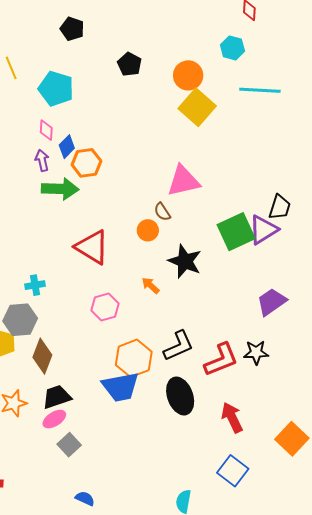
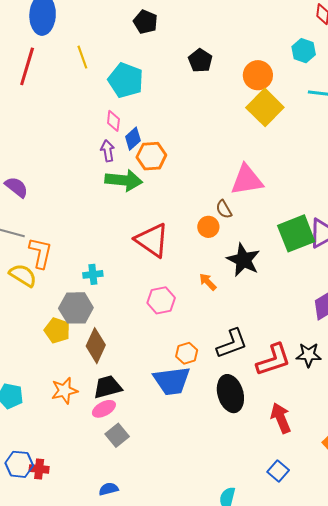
orange hexagon: (134, 358) -> (187, 353), size x0.6
blue square: (233, 471) -> (278, 471), size x0.7
blue semicircle: (85, 498) -> (109, 489), moved, turned -42

